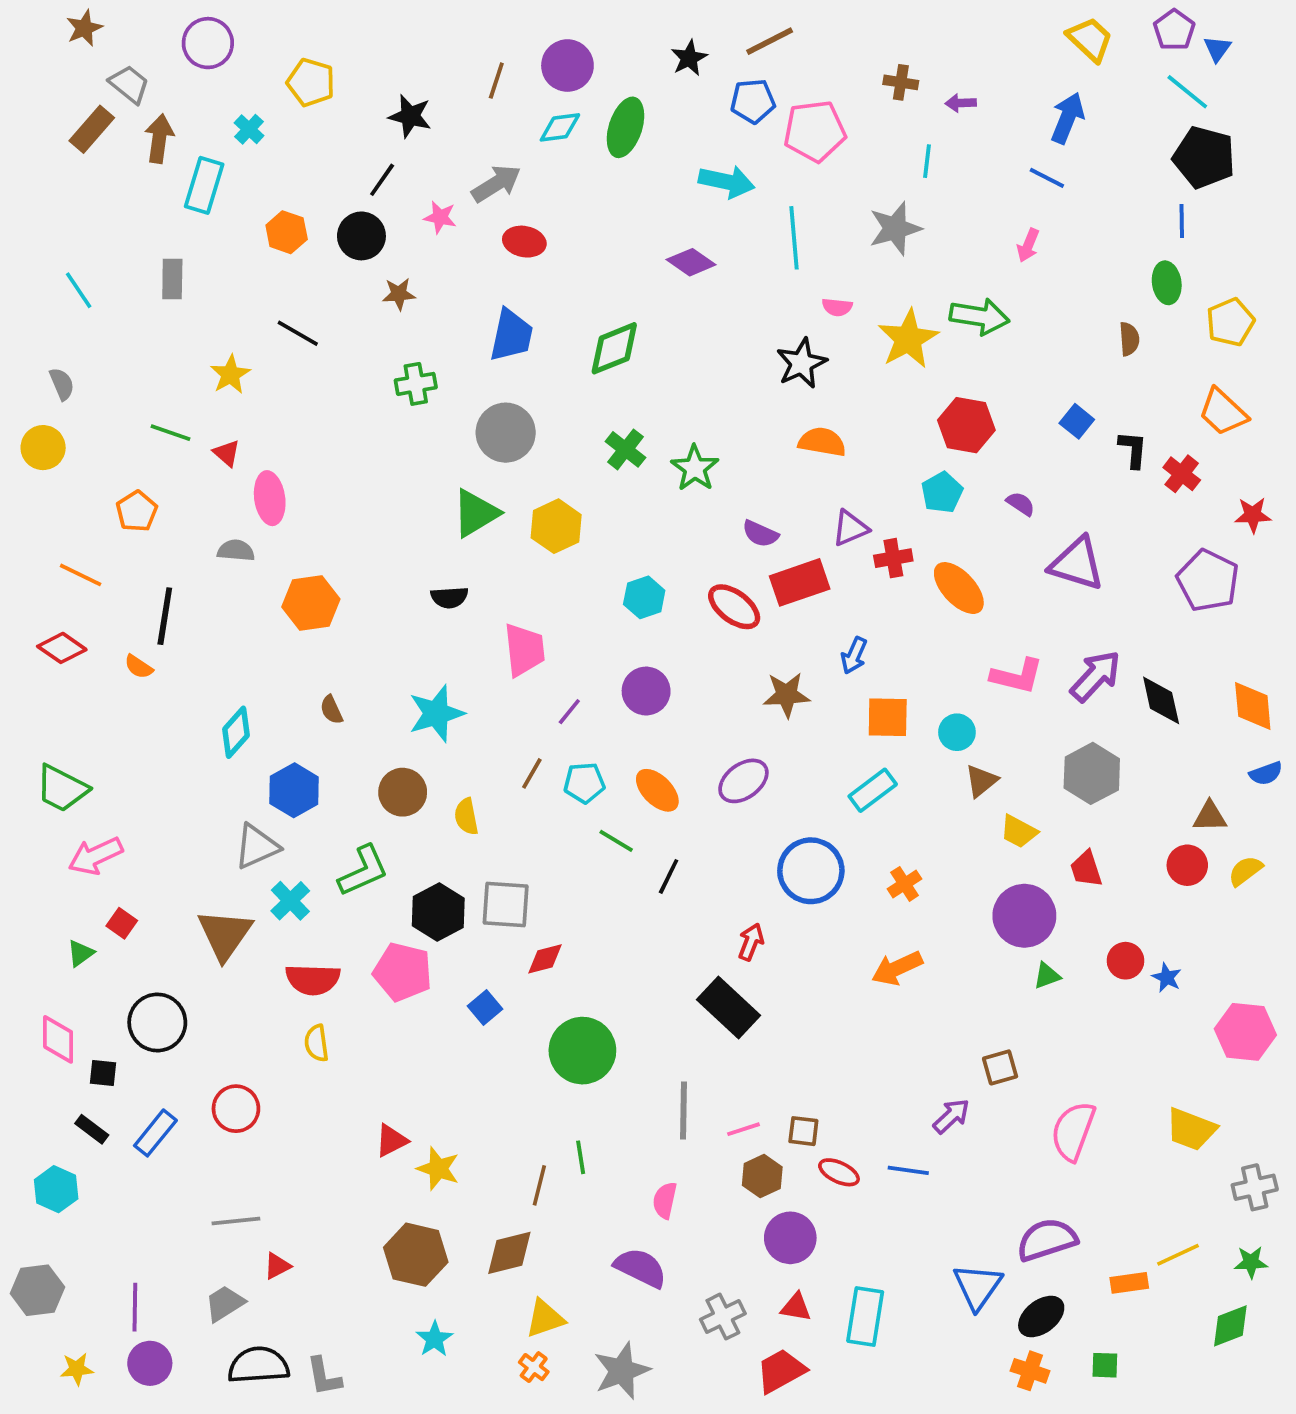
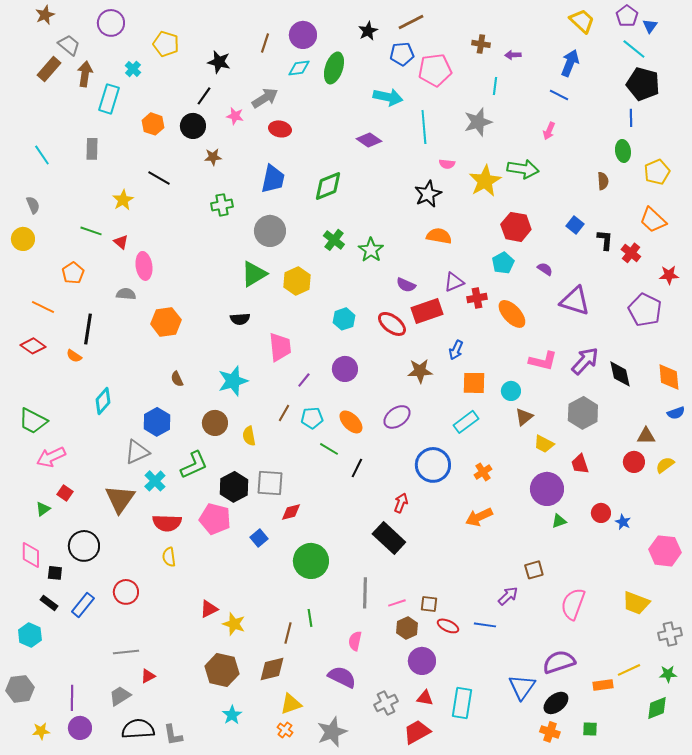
cyan diamond: (236, 732) -> (103, 401), moved

